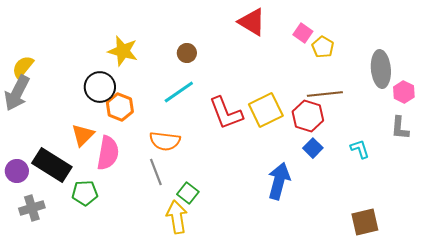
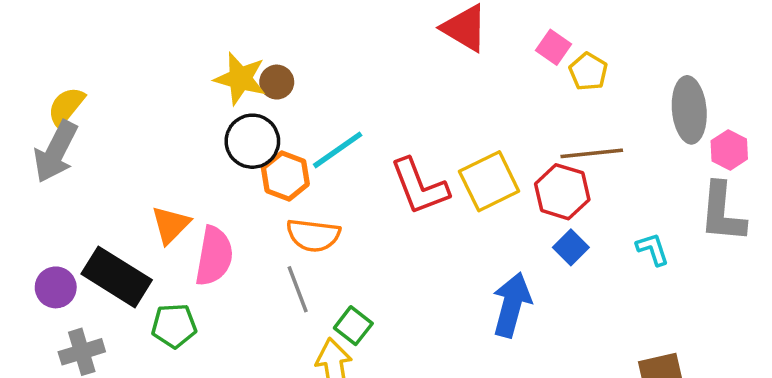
brown circle: (187, 53) -> (277, 82), moved
black circle: (100, 87) -> (252, 141), moved
orange hexagon: (120, 107) -> (285, 176), moved
gray L-shape: (400, 128) -> (722, 213), size x1.5

